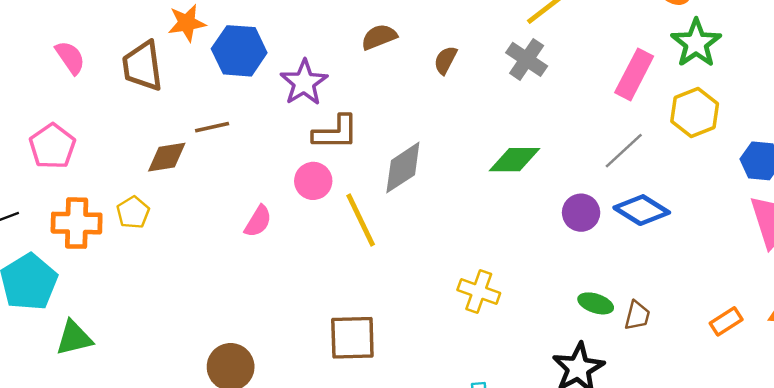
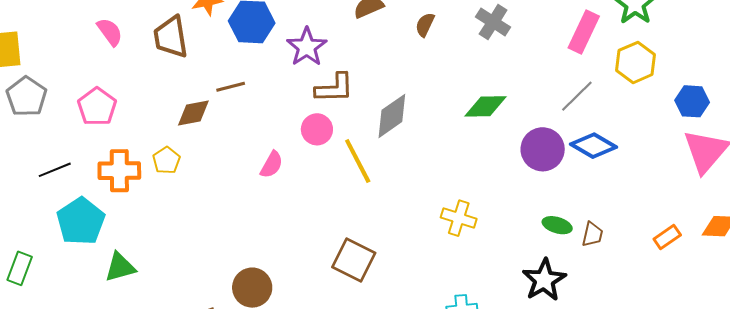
purple circle: (581, 213) -> (543, 149), size x1.4
brown square: (352, 338) -> (354, 260), turned 30

